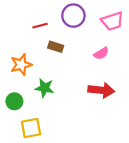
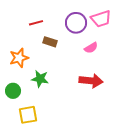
purple circle: (73, 16) -> (76, 23), moved

